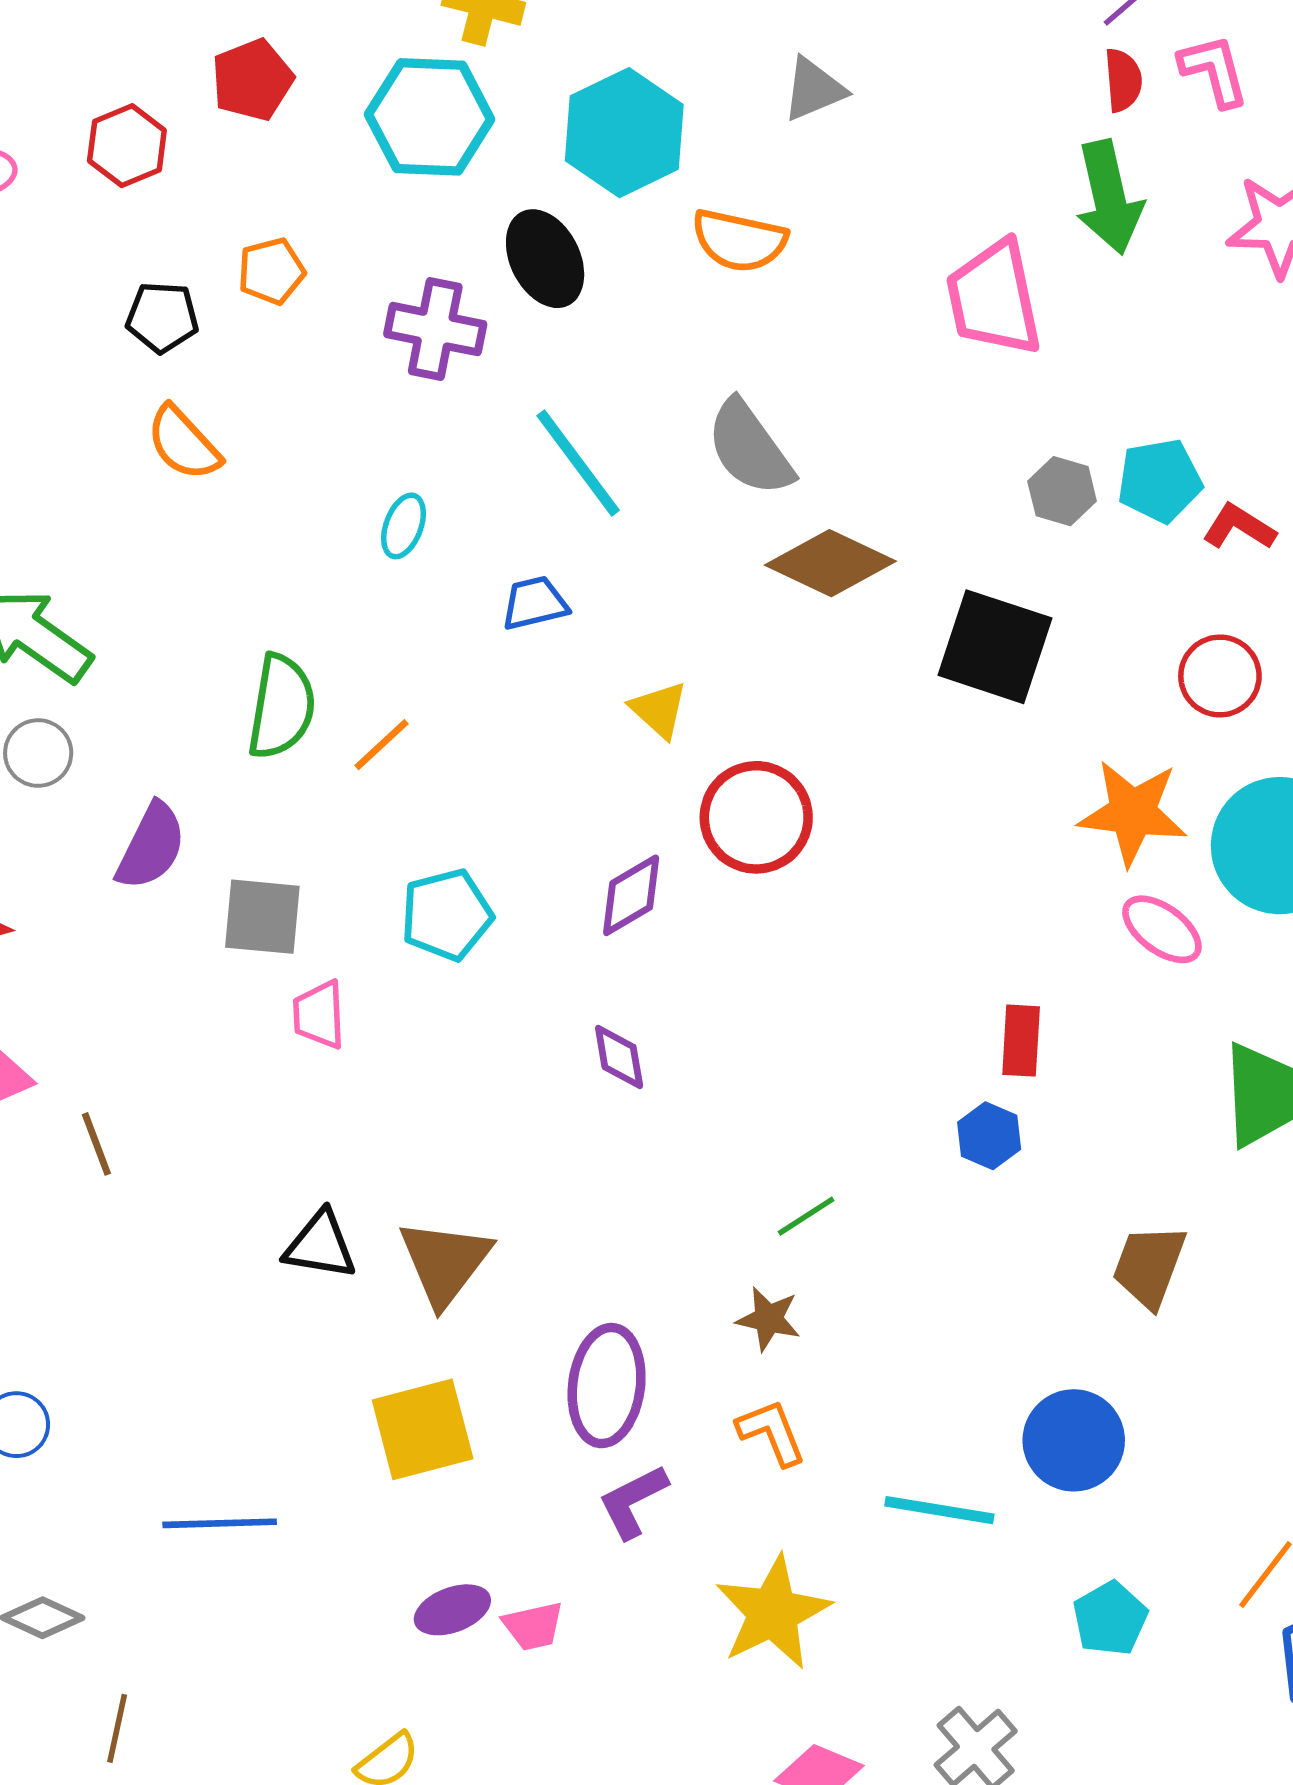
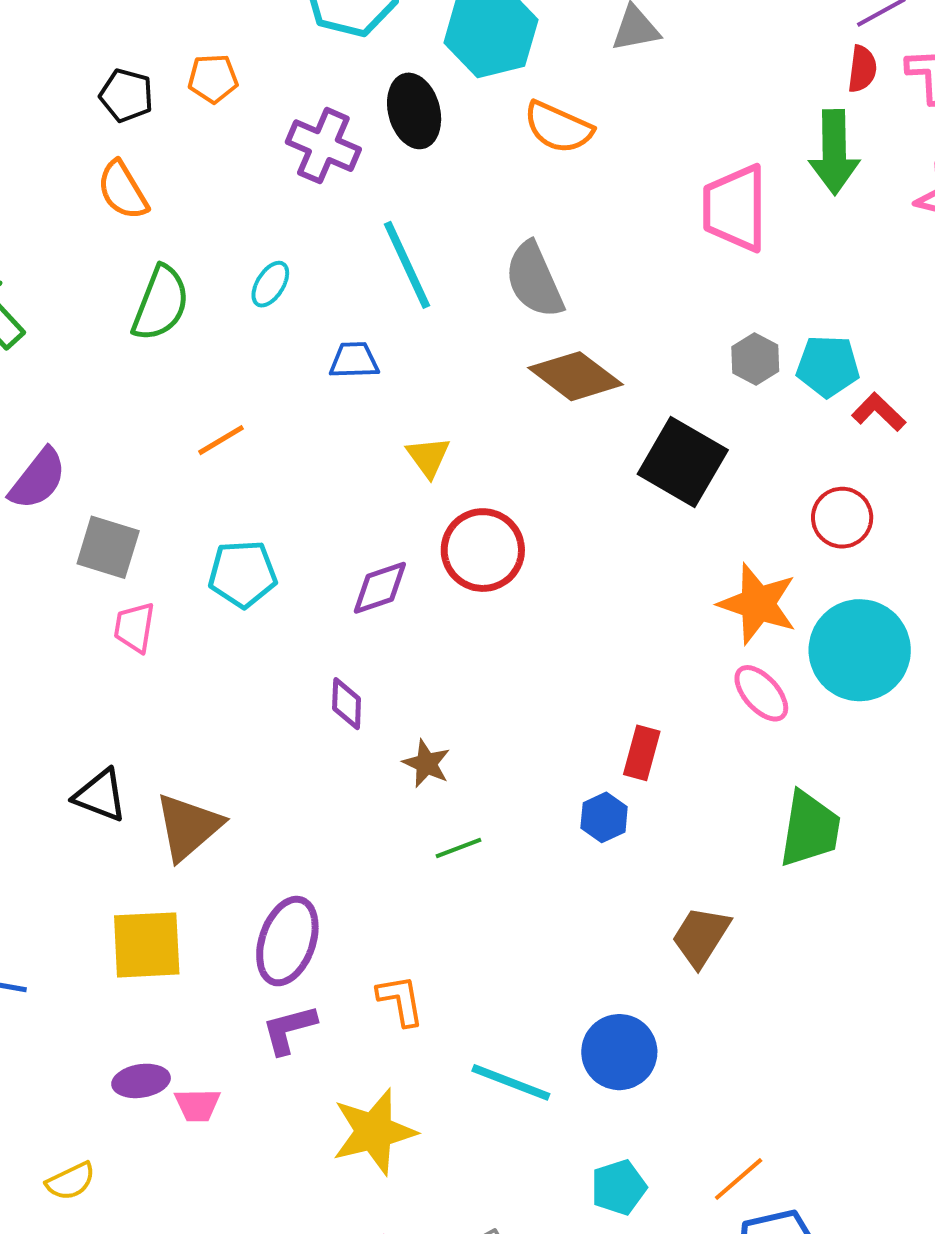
green semicircle: (281, 707) -> (161, 303), moved
brown star: (768, 1319) -> (426, 764), moved

